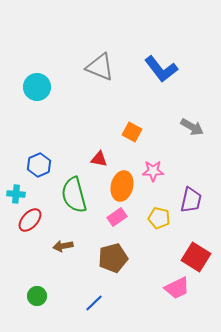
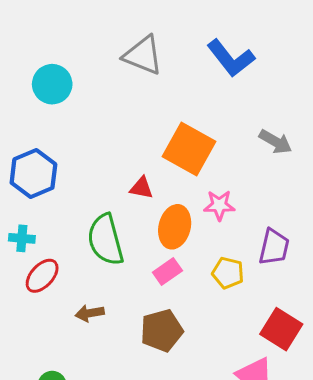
orange square: (132, 132) -> (189, 149), size x1.8
blue hexagon: (39, 165) -> (33, 173), moved, size x1.4

